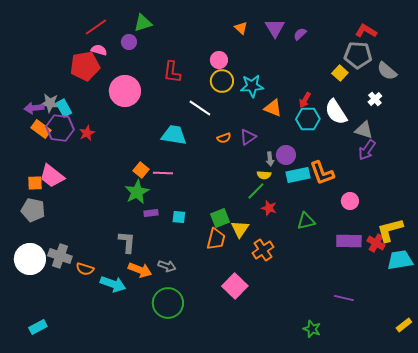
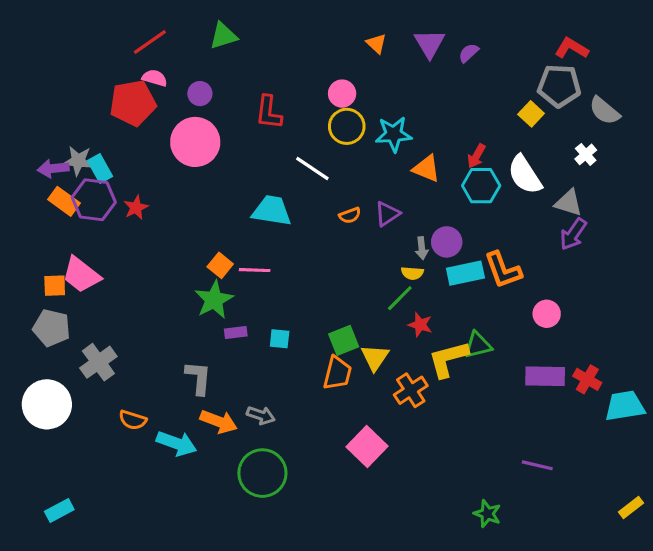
purple circle: (129, 42) -> (200, 94), moved
yellow L-shape: (390, 230) -> (448, 359), moved
gray cross: (60, 256) -> (98, 362), moved, turned 35

